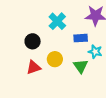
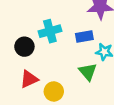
cyan cross: (57, 21) -> (50, 31), moved, turned 36
yellow circle: (55, 59) -> (54, 91), moved

